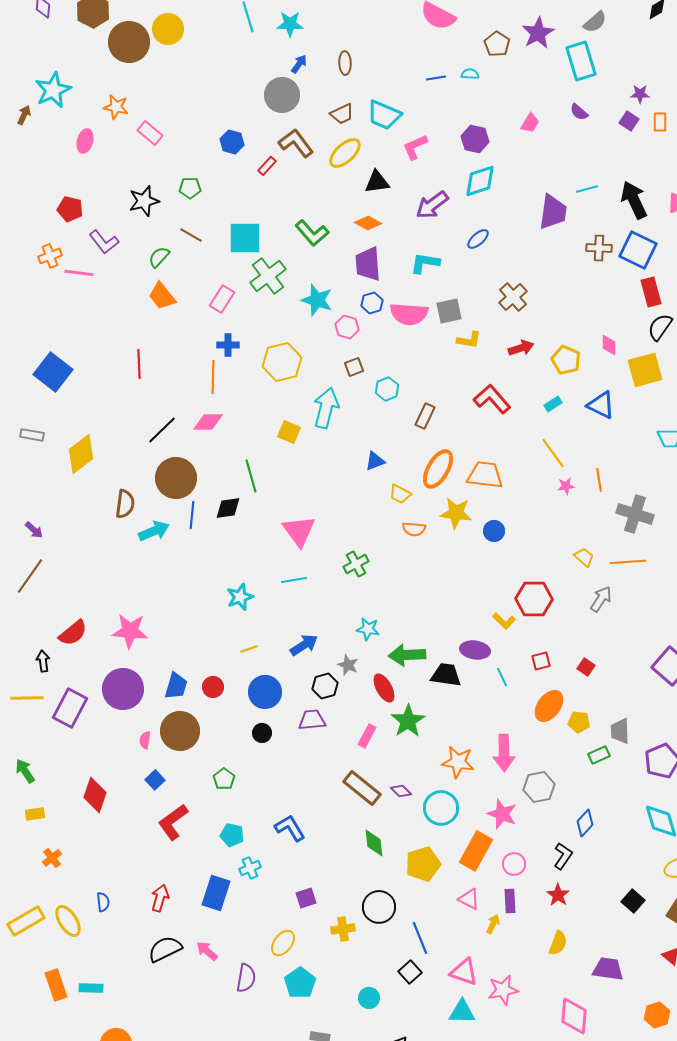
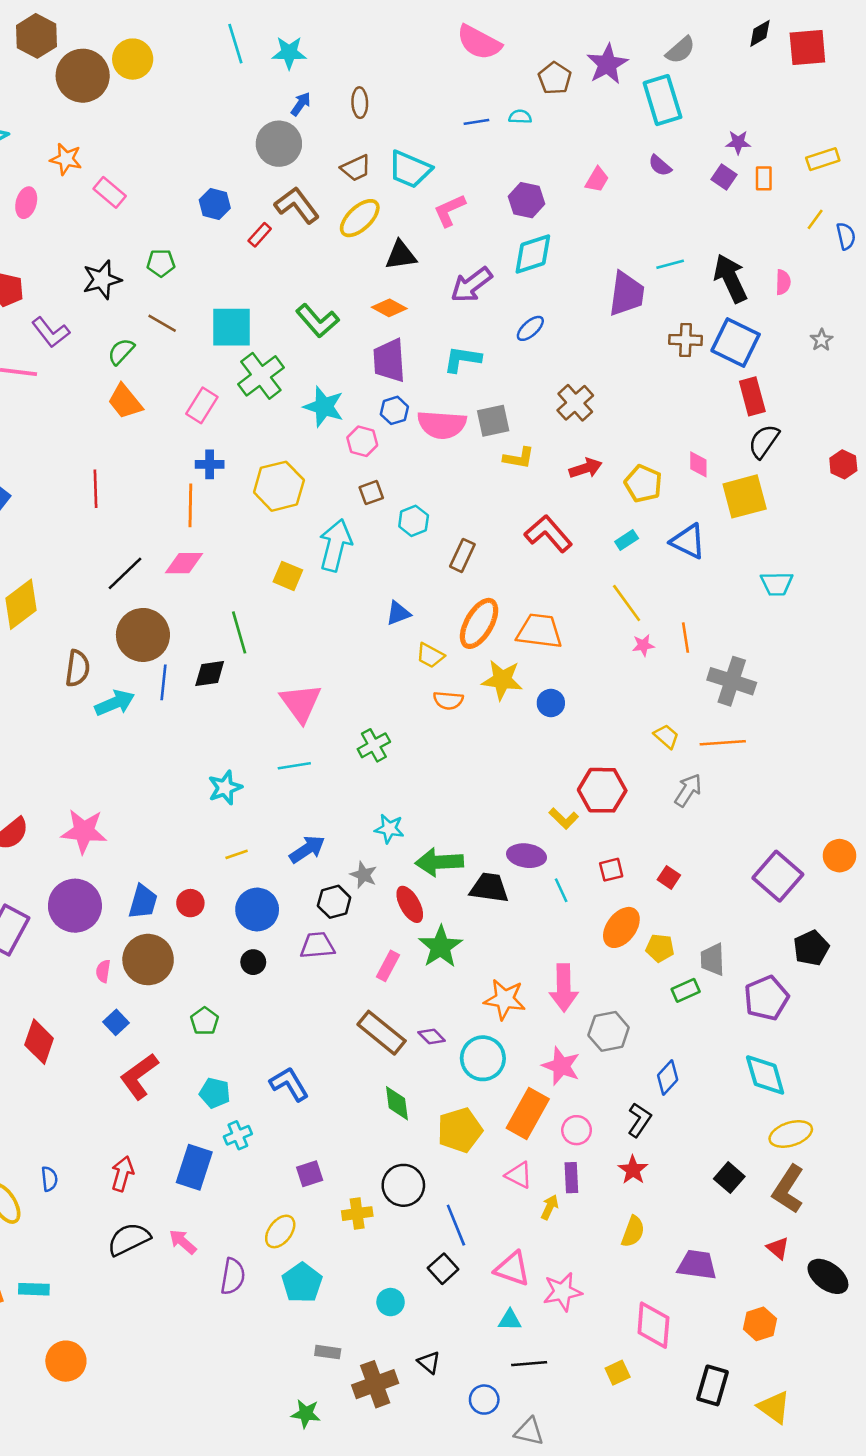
cyan triangle: (462, 1012) -> (510, 1320), size x0.7

